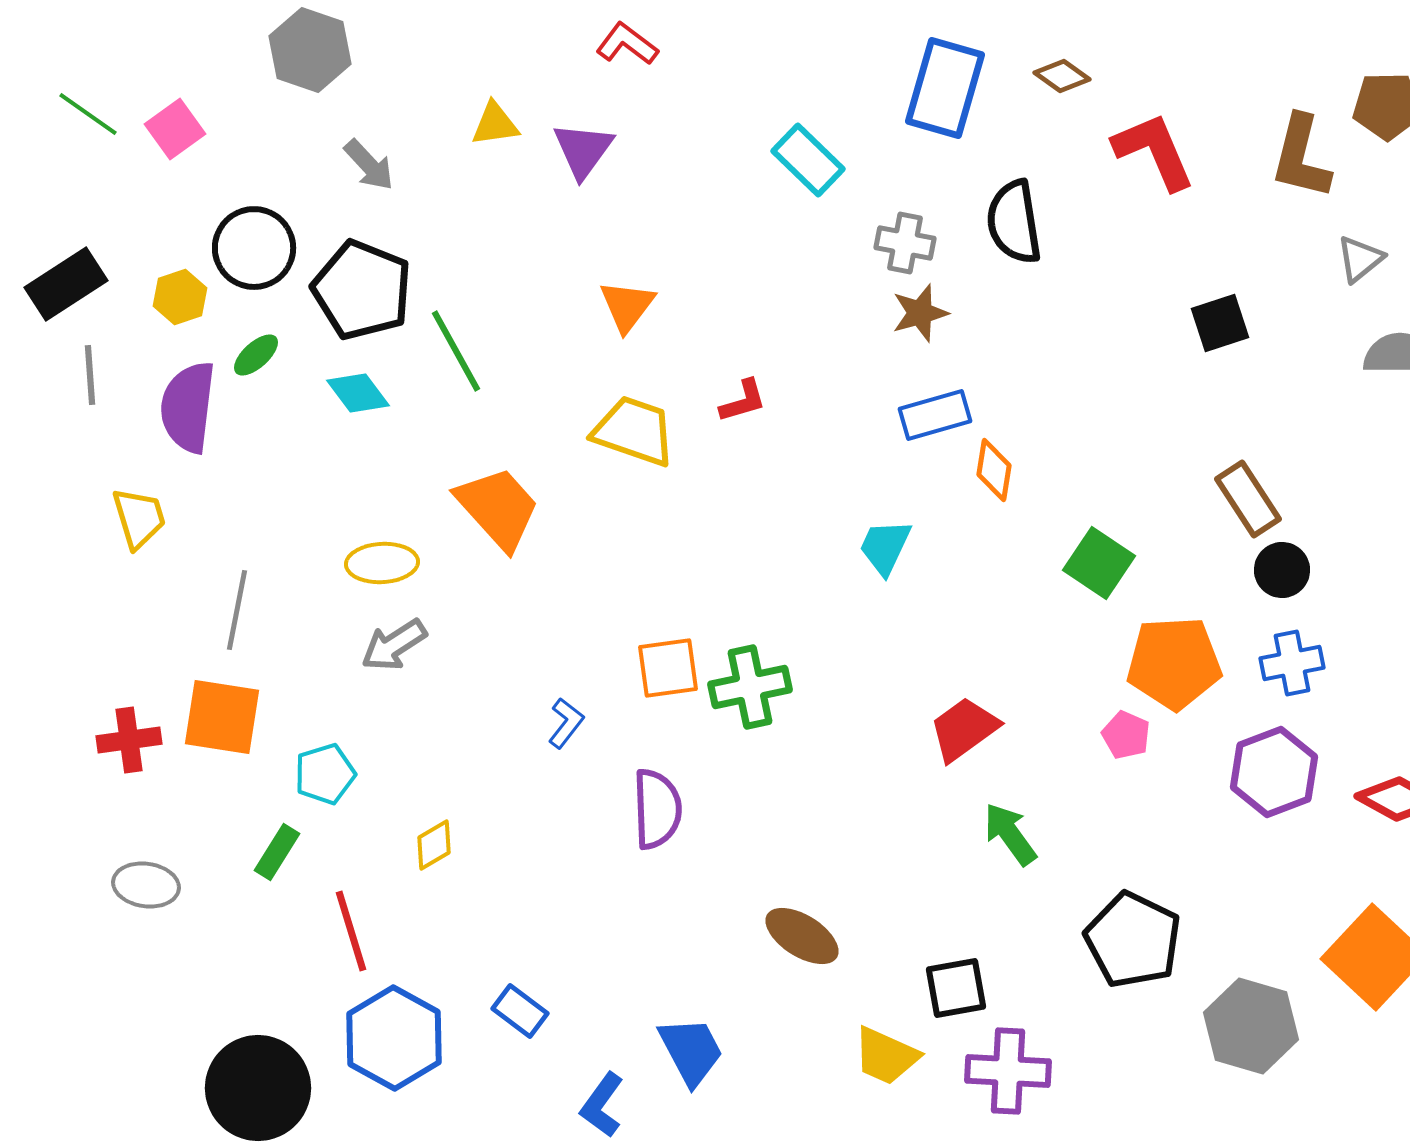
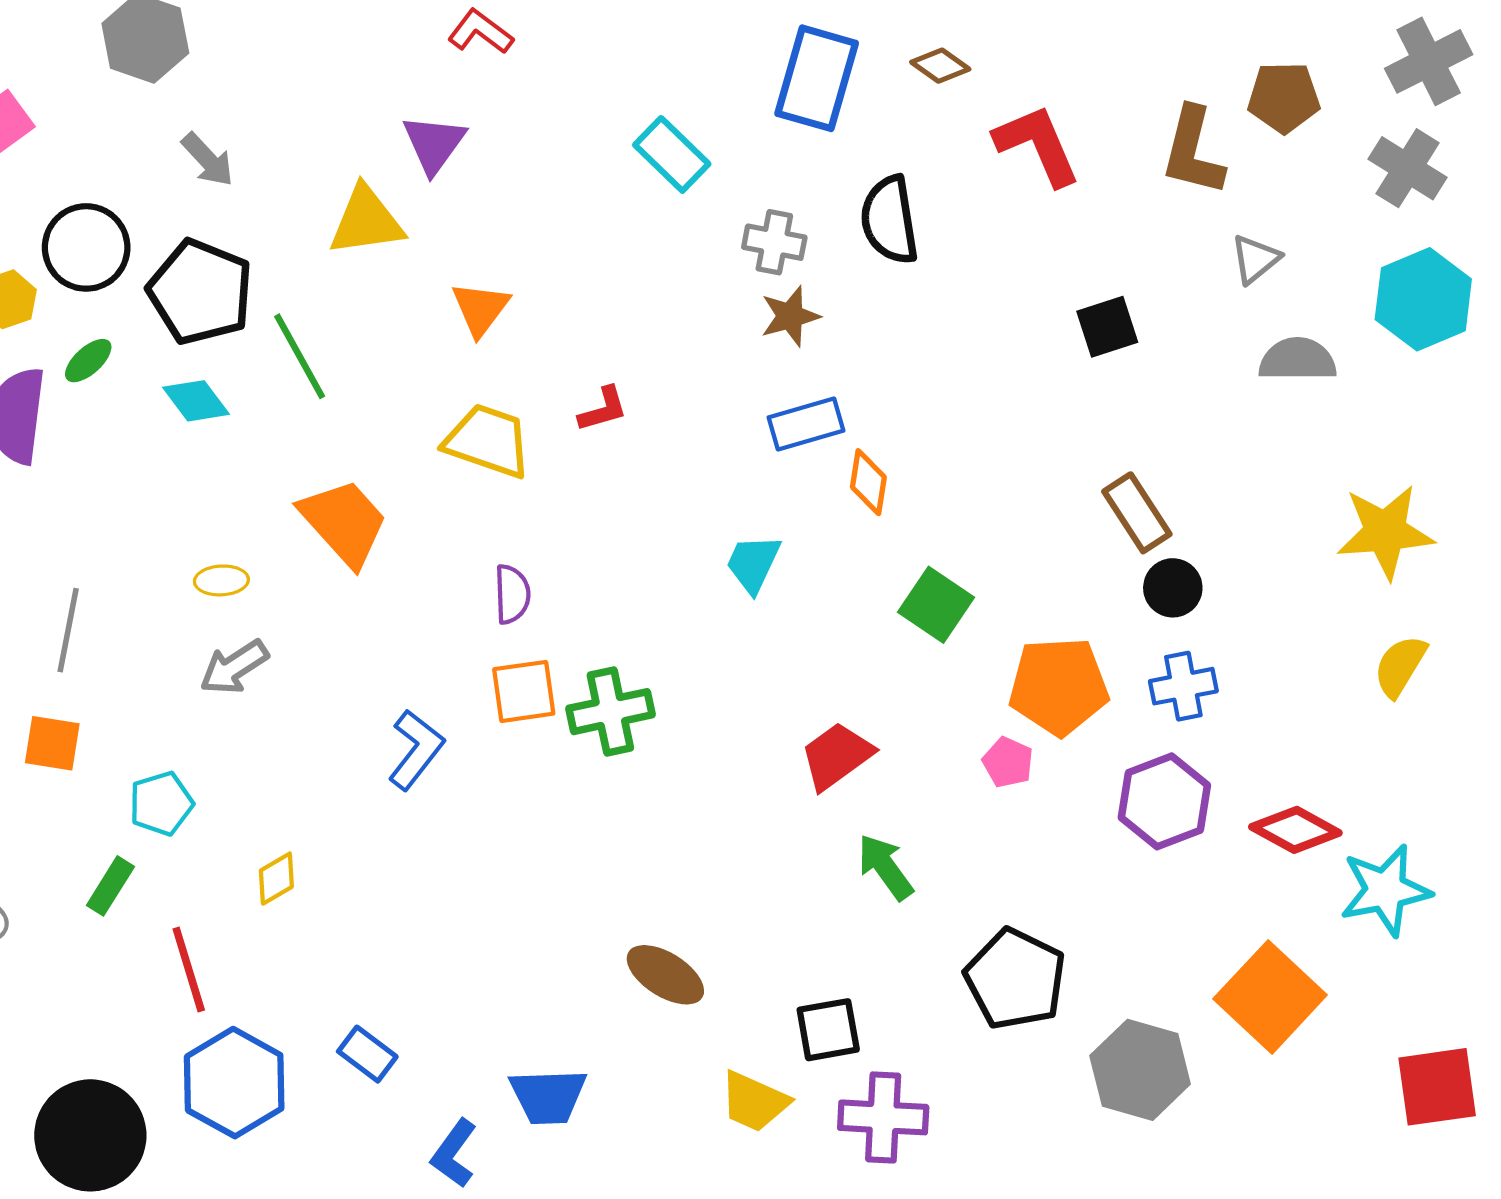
yellow triangle: (495, 124) -> (366, 221), moved, size x1.5
yellow ellipse: (382, 563) -> (221, 580), size x0.7
green square: (1099, 563) -> (936, 605), moved
orange square: (222, 717) -> (52, 743), size x0.7
blue L-shape: (566, 723) -> (416, 750), size x1.5
purple semicircle: (657, 809) -> (512, 594), moved, size x0.7
blue trapezoid: (691, 1051) -> (548, 1096), turned 116

